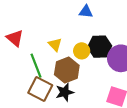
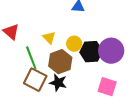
black hexagon: (100, 47) -> (91, 52), moved
black star: (65, 92) -> (58, 83), turned 30

